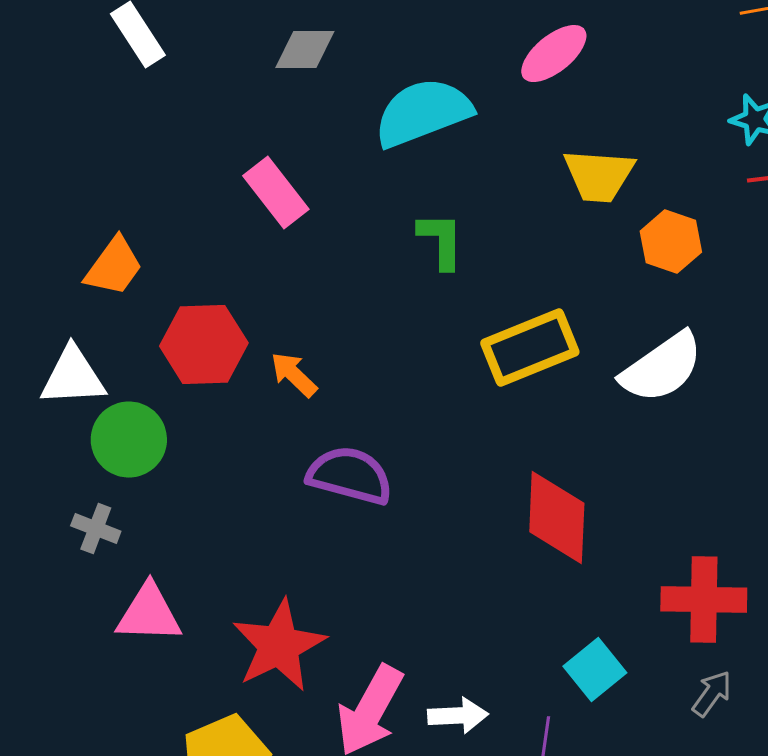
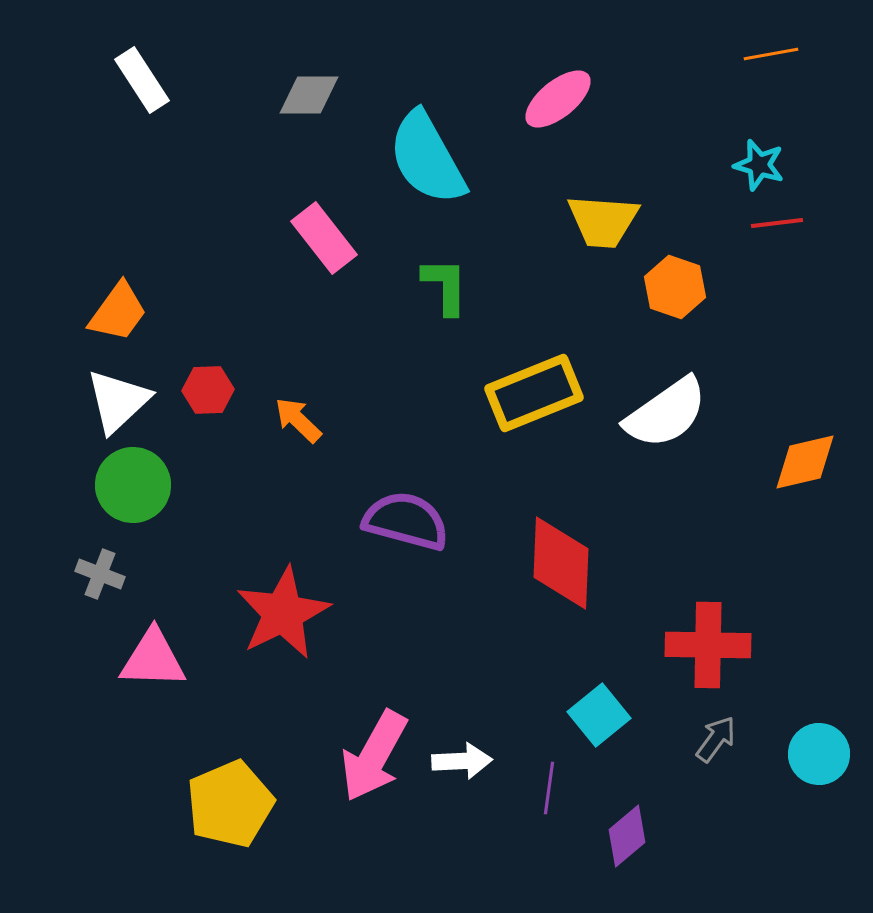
cyan semicircle: (423, 113) -> (427, 158), turned -98
pink rectangle: (276, 193) -> (324, 238), moved
red hexagon: (204, 345) -> (208, 390), size x0.6
white triangle: (73, 377) -> (118, 401), moved, turned -40
purple semicircle: (350, 476) -> (406, 521), moved
red star: (279, 646) -> (283, 613), moved

